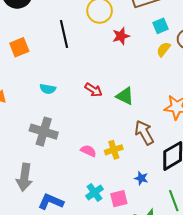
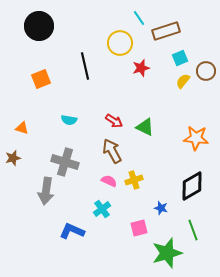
brown arrow: (144, 133) -> (112, 151), moved
gray arrow: (24, 177) -> (46, 191), moved
cyan cross: (94, 193) -> (102, 209), moved

